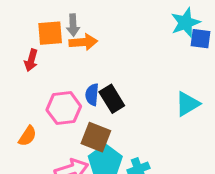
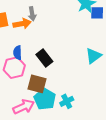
gray arrow: (73, 25) -> (32, 14), moved
blue semicircle: (92, 95) -> (18, 53), moved

